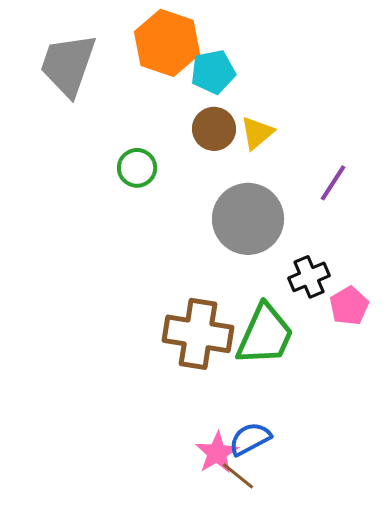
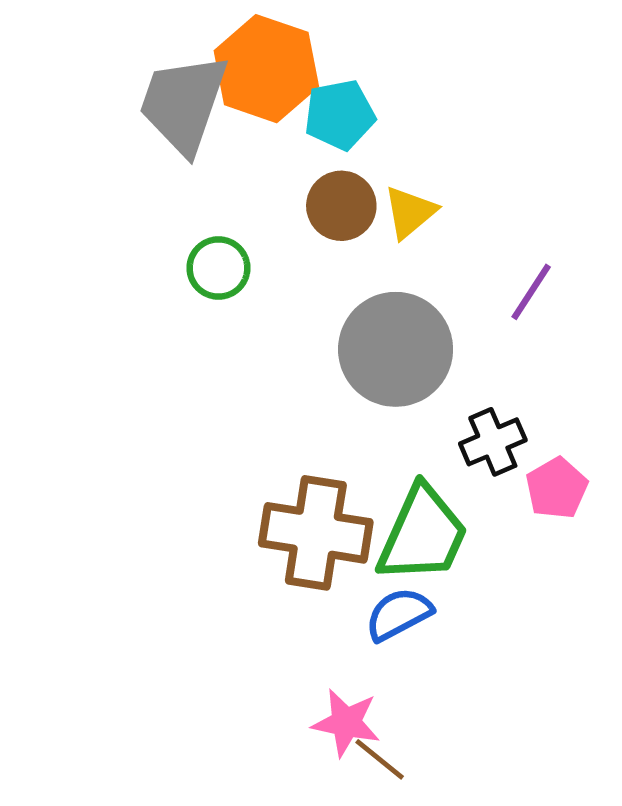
gray trapezoid: (68, 65) -> (183, 104), moved
blue semicircle: (250, 439) -> (399, 614), moved
pink star: (217, 453) -> (346, 723), turned -30

